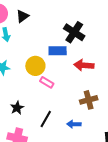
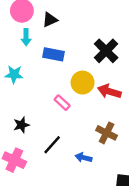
blue rectangle: (58, 51) -> (53, 54), moved
yellow circle: (35, 66) -> (83, 83), moved
brown cross: (89, 100) -> (107, 133), turned 30

